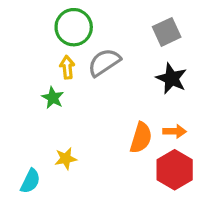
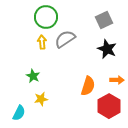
green star: (53, 98) -> (33, 76), moved
orange arrow: (175, 131) -> (117, 80), moved

